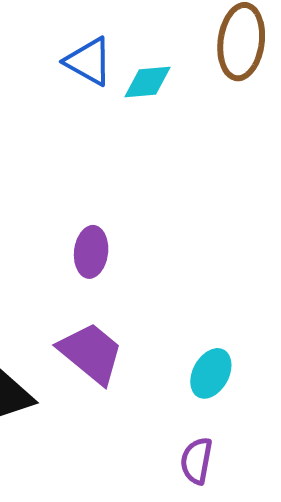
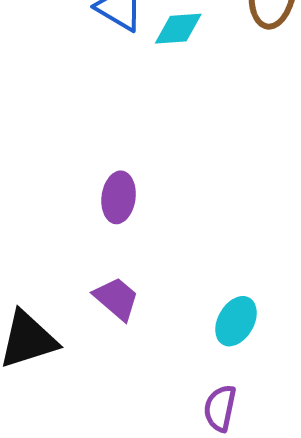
purple trapezoid: (91, 353) -> (116, 299), size x0.7

